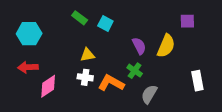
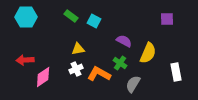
cyan hexagon: (29, 34) -> (26, 17), moved
purple semicircle: (139, 46) -> (124, 41), turned -35
yellow semicircle: (166, 46) -> (148, 53), moved
white cross: (85, 77) -> (76, 69), turned -32

